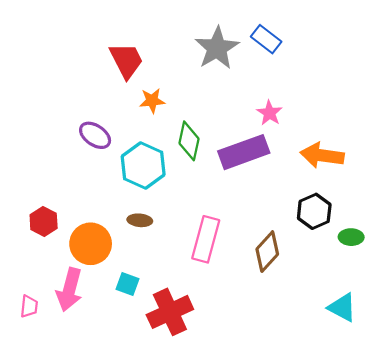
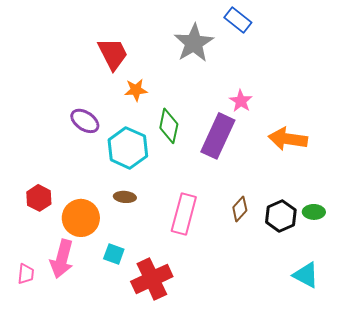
blue rectangle: (266, 39) -> (238, 20), moved
purple rectangle: (244, 152) -> (218, 136), turned -45
black hexagon: (314, 211) -> (281, 216), moved
brown diamond: (267, 252) -> (240, 209), moved, size x0.7

